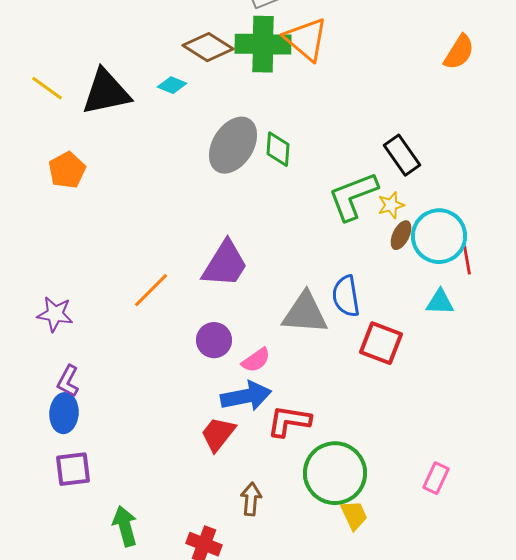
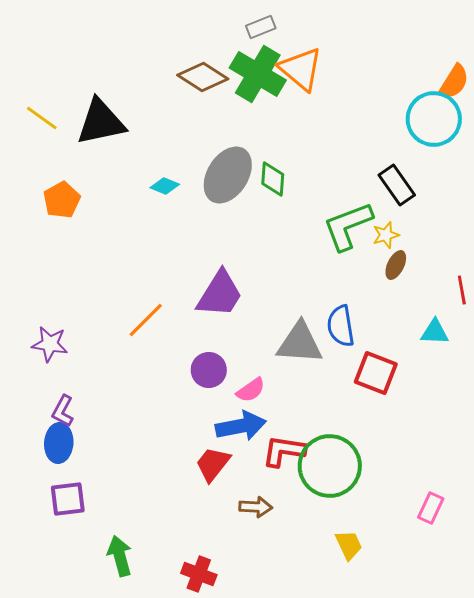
green cross: (263, 44) -> (258, 74), turned 30
cyan diamond: (172, 85) -> (165, 186), moved
cyan circle: (439, 236) -> (434, 119), moved
green circle: (335, 473) -> (330, 466), moved
brown arrow: (251, 499) -> (256, 507), moved, turned 88

